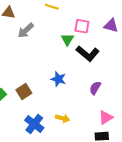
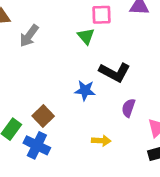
black L-shape: (88, 53) -> (115, 72), moved
purple semicircle: (95, 88) -> (128, 108), moved
blue cross: (34, 124) -> (37, 145), moved

